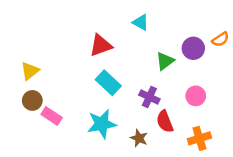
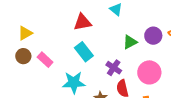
pink circle: (196, 96) -> (149, 72), size x1.5
pink rectangle: (52, 116) -> (45, 60), moved

